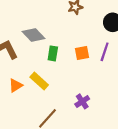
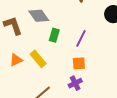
purple line: (105, 52) -> (81, 38), moved
orange square: (82, 53) -> (79, 63), moved

